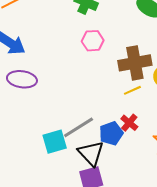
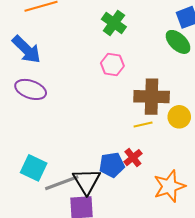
gray line: (79, 127) -> (62, 183), moved
cyan square: (55, 142) -> (34, 168), moved, turned 30

